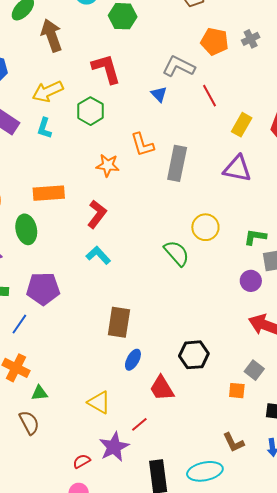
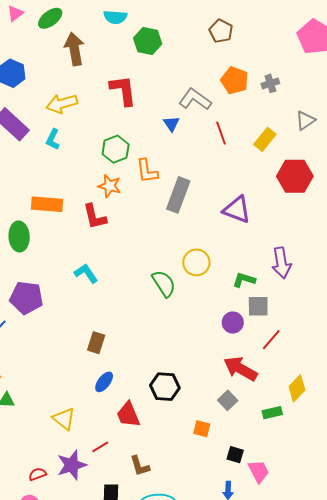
green hexagon: (91, 111) -> (116, 149), moved
yellow rectangle: (242, 125) -> (265, 139), moved
red L-shape: (97, 214) -> (95, 217), moved, turned 120
brown rectangle: (119, 322) -> (96, 343), size x0.7
gray square: (254, 370) -> (228, 400), moved
brown L-shape: (233, 442) -> (140, 466), moved

